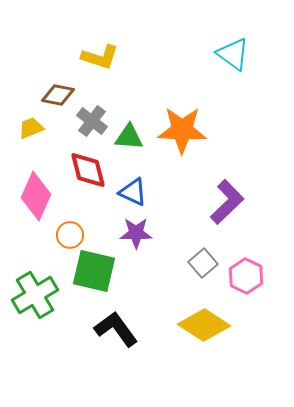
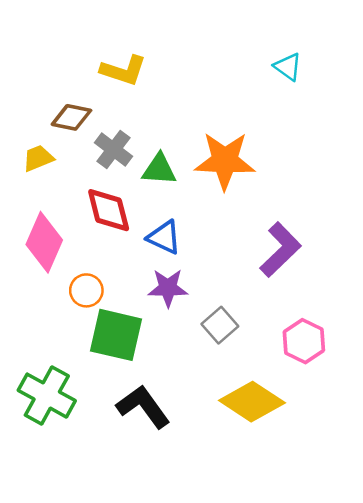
cyan triangle: (233, 54) -> (288, 67), size x0.7
gray square: (203, 263) -> (220, 325), moved
green cross: (35, 295) -> (47, 396), moved, turned -30

